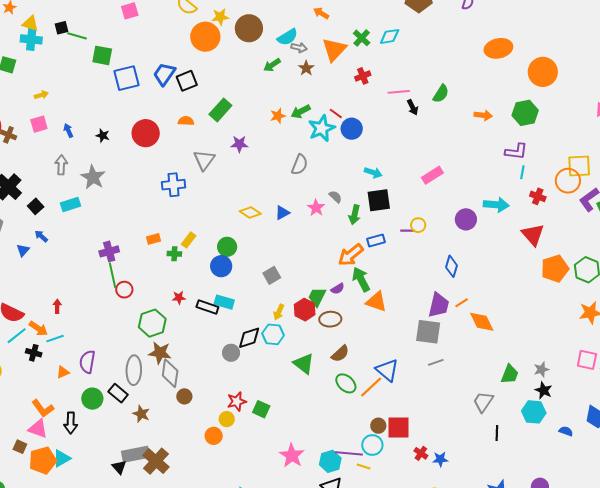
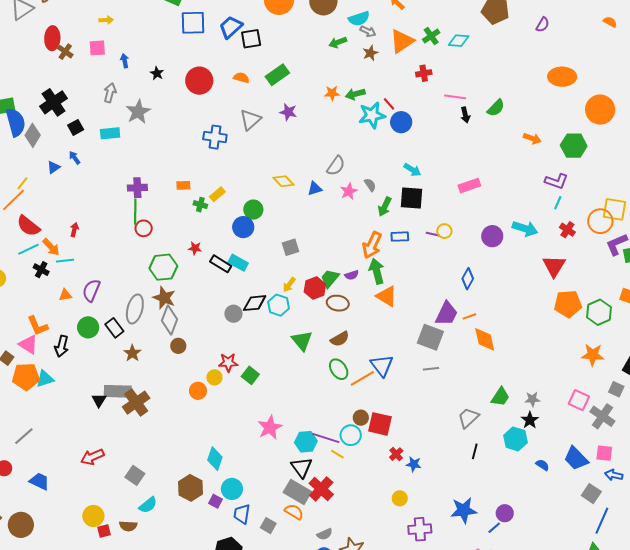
gray semicircle: (300, 165) -> (336, 166), moved
orange arrow: (351, 255) -> (372, 245), turned -40

